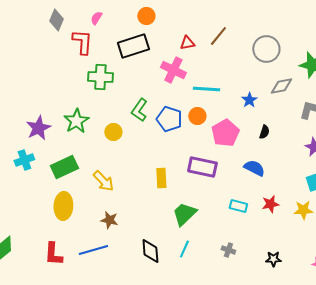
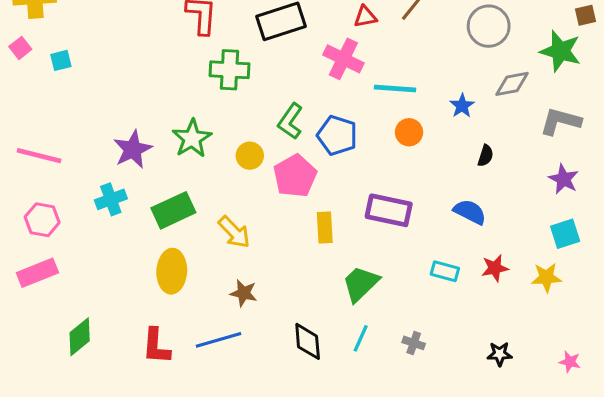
orange circle: (197, 116) -> (409, 132), moved
pink pentagon: (225, 133) -> (295, 176), moved
gray cross: (228, 250) -> (414, 343), moved

